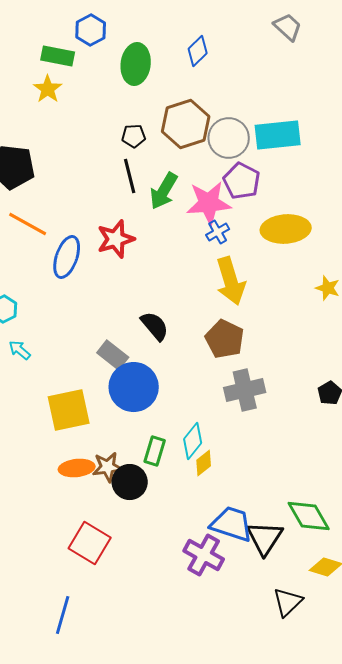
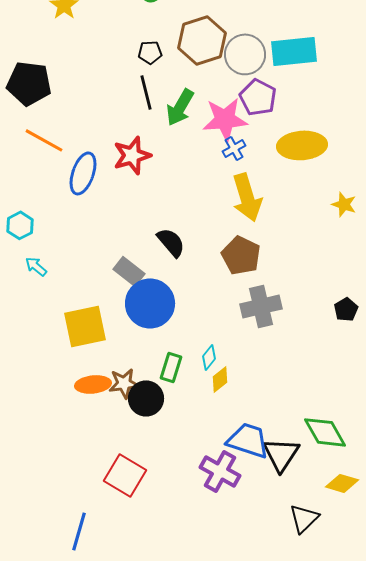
cyan diamond: (193, 441) -> (209, 357), size x0.7
red square: (90, 543) -> (125, 475), moved

